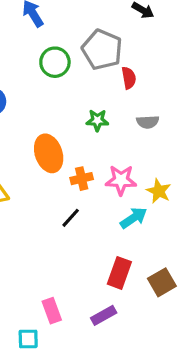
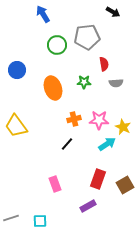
gray pentagon: (102, 50) -> (87, 37), turned -30
red semicircle: (129, 78) -> (104, 64), moved
orange ellipse: (49, 153) -> (53, 88), moved
pink rectangle: (52, 311) -> (55, 184), moved

